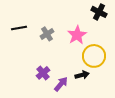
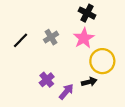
black cross: (99, 12) -> (87, 13), moved
black line: (19, 28) -> (20, 40), moved, turned -35

